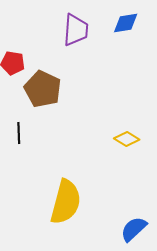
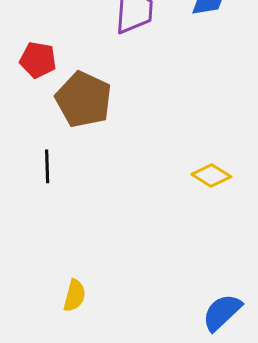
yellow semicircle: (66, 202) -> (74, 296), moved, size x0.5

